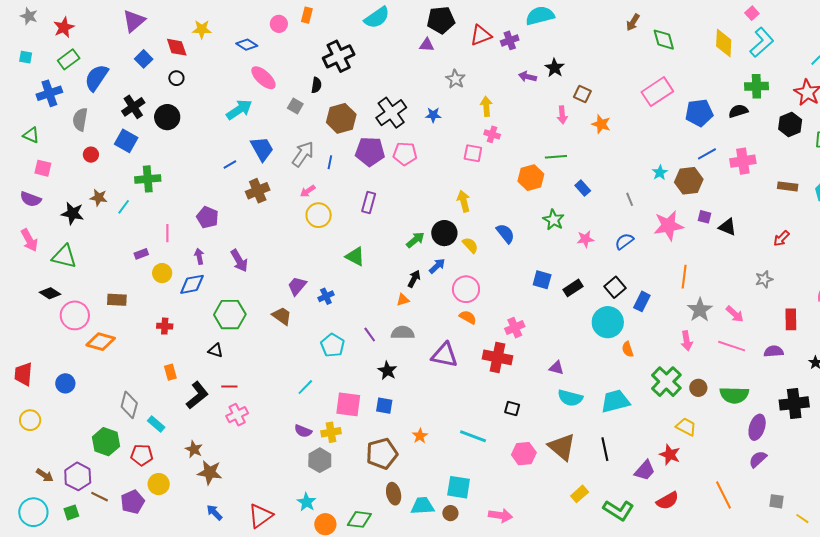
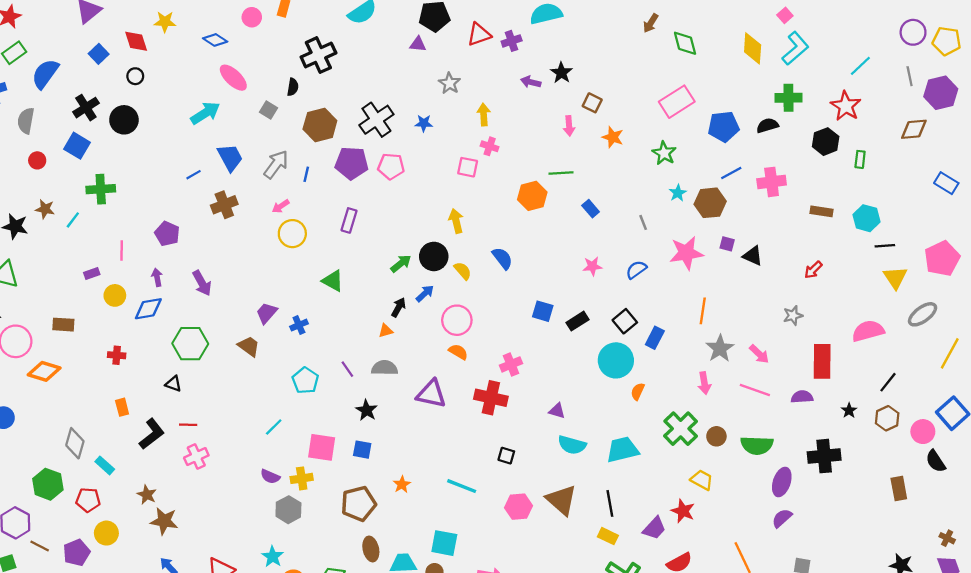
green star: (553, 220) -> (664, 153), moved
red rectangle: (791, 319) -> (822, 361), size x1.4
orange semicircle: (628, 349) -> (638, 391), turned 42
yellow rectangle: (580, 494) -> (608, 536), moved, turned 66

